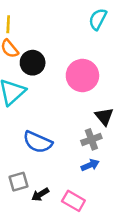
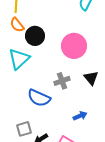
gray cross: (91, 139) -> (62, 81), moved

